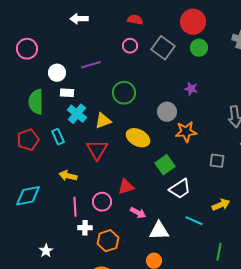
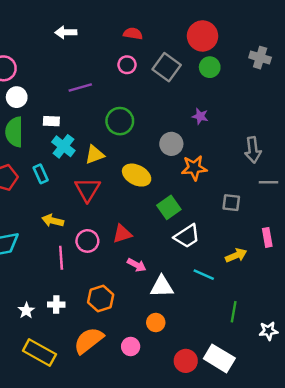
white circle: (57, 73) -> (17, 97), moved
pink circle: (102, 202) -> (87, 241), moved
white cross: (85, 228) -> (56, 305), moved

